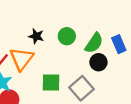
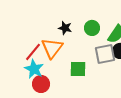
gray square: (82, 88) -> (105, 54), moved, turned 30

